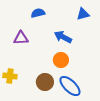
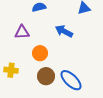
orange circle: (61, 60) -> (40, 53), moved

